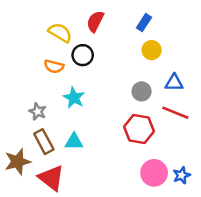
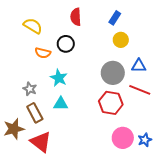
red semicircle: (95, 21) -> (76, 17), turned -30
yellow semicircle: (60, 33) -> (33, 26), moved
gray circle: (142, 91) -> (113, 73), size x1.5
cyan triangle: (74, 142) -> (61, 104), moved

